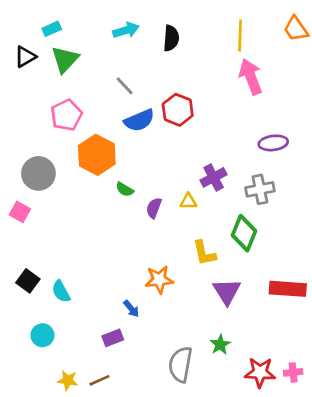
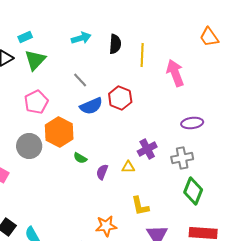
yellow line: (240, 35) -> (142, 55), moved
gray circle: (38, 173) -> (29, 146), moved
green diamond: (244, 233) -> (193, 191), moved

